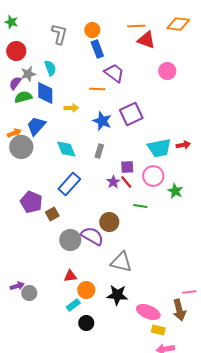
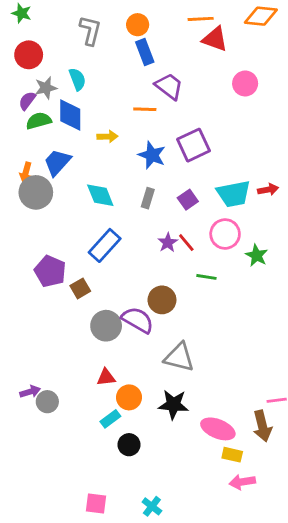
orange arrow: (14, 133) -> (26, 172), turned 128
purple square: (127, 167) -> (188, 200), moved, turned -32

